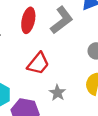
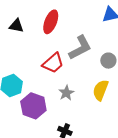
gray L-shape: (62, 20) -> (80, 48), moved

